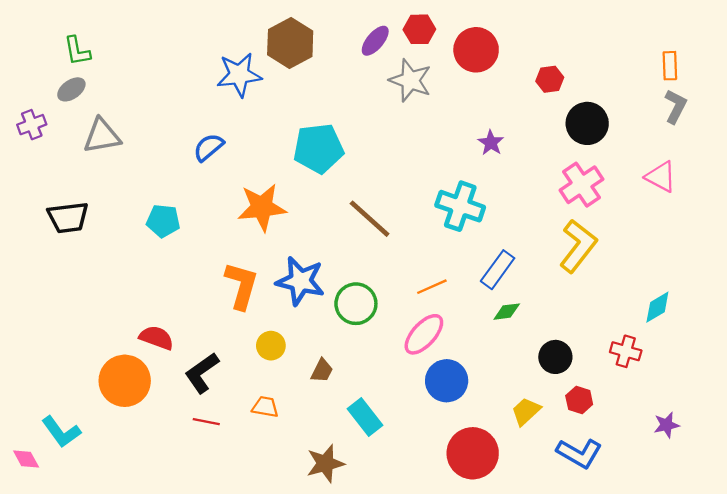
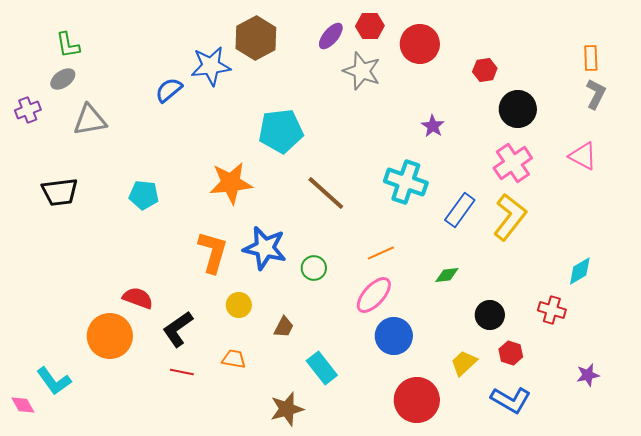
blue semicircle: (209, 147) -> (169, 90), moved
blue rectangle: (498, 270) -> (460, 210), moved
green circle: (356, 304) -> (314, 268), size x0.7

